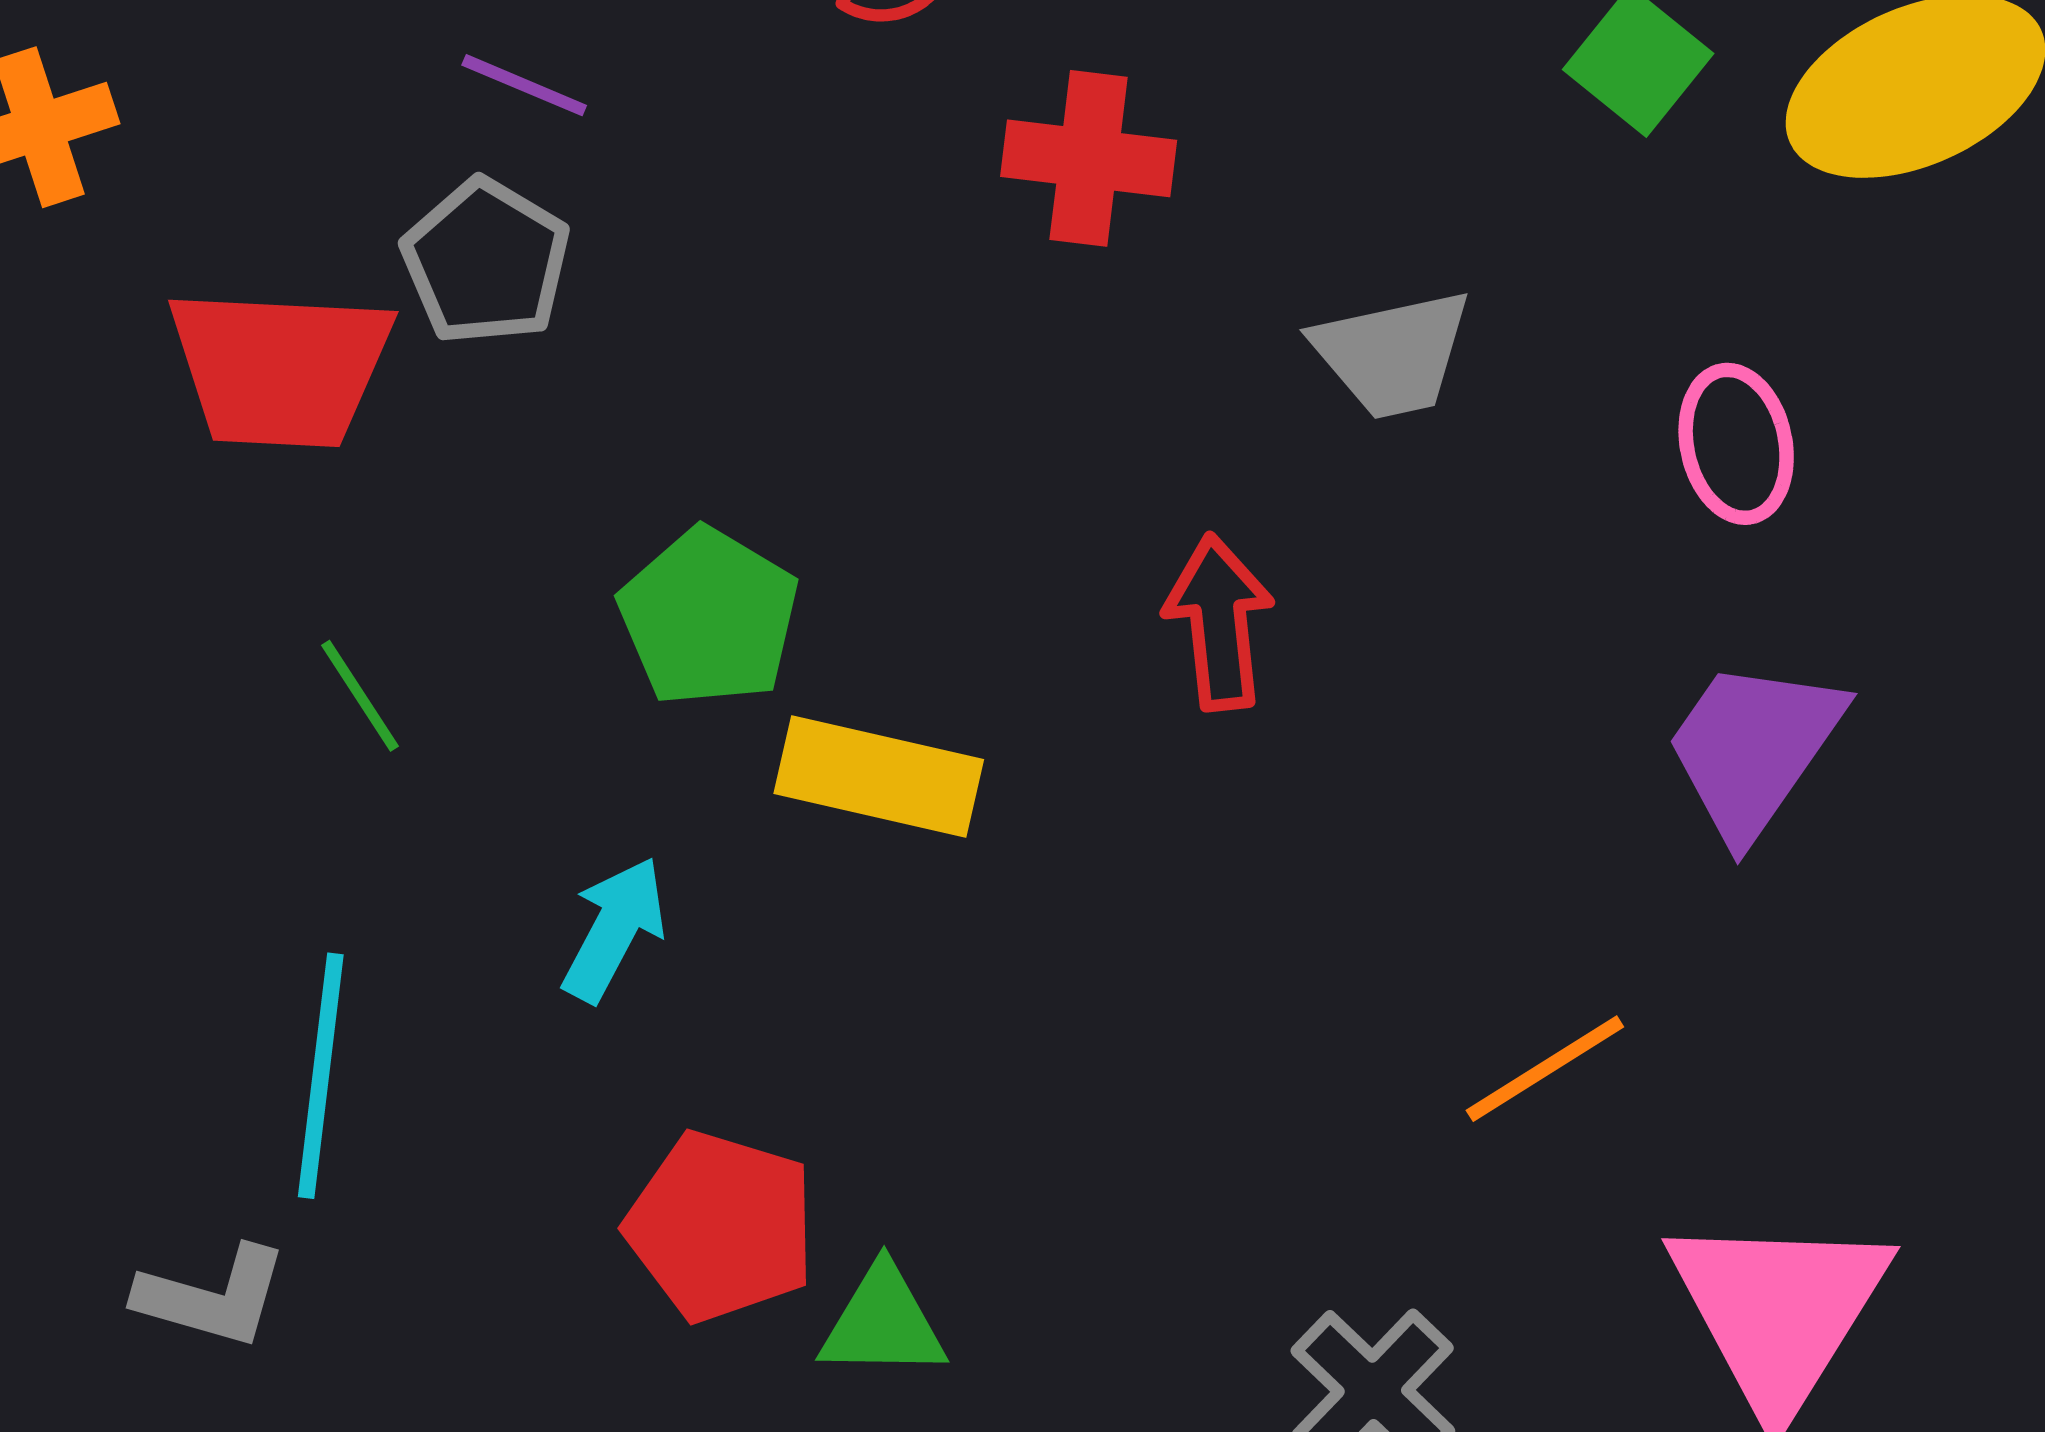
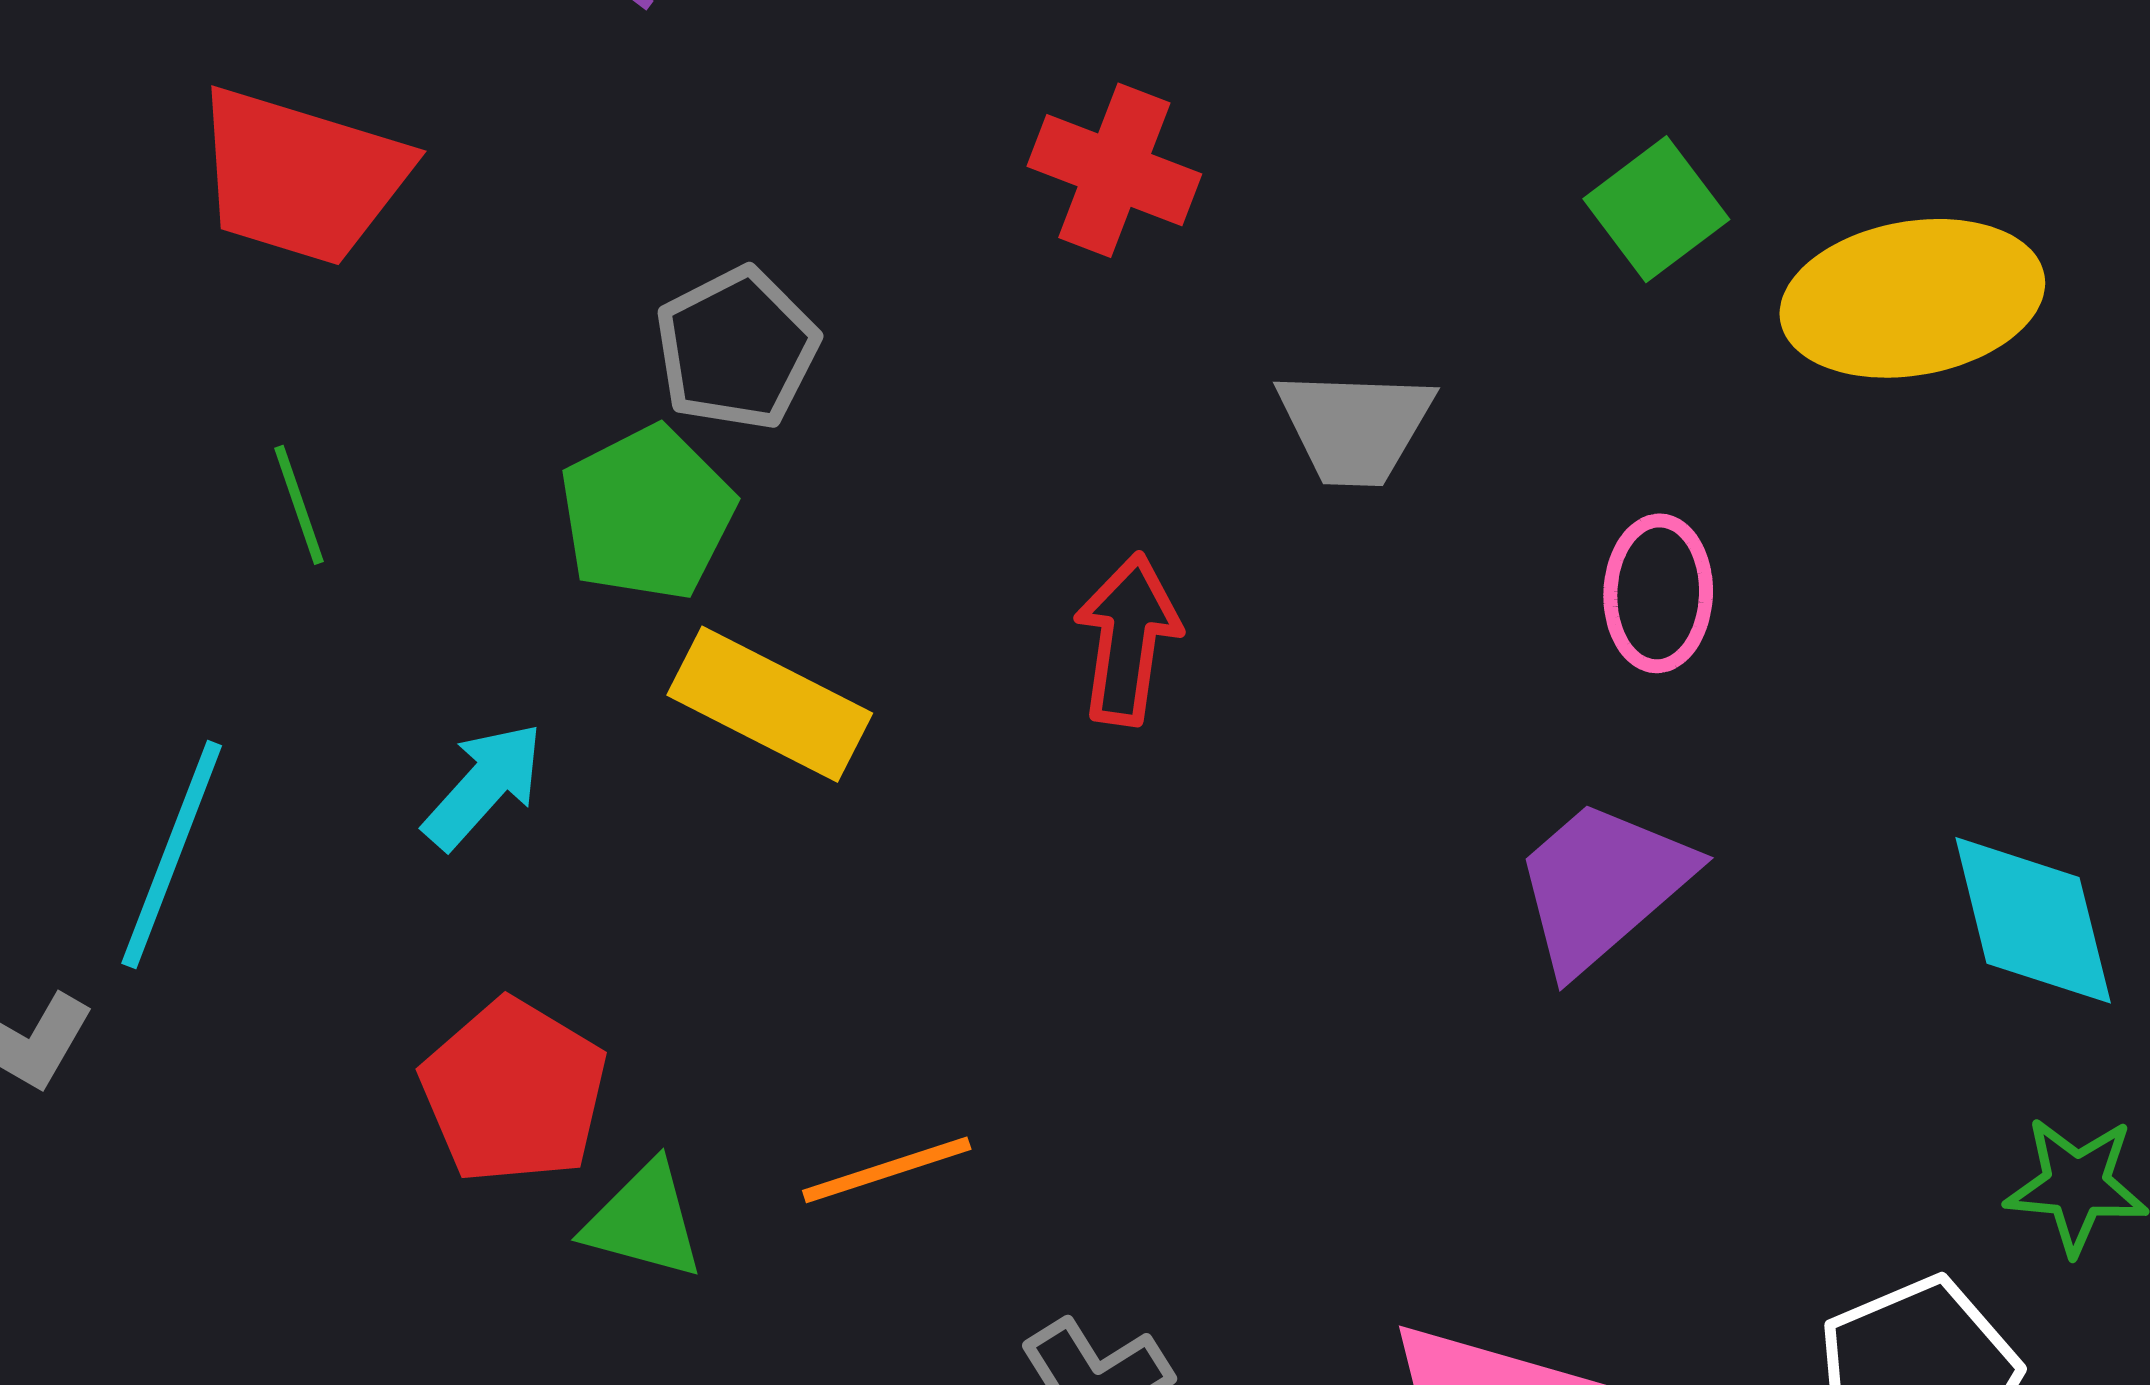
gray pentagon: (486, 262) -> (737, 349), moved
orange line: (1545, 1069) -> (887, 1170), moved

